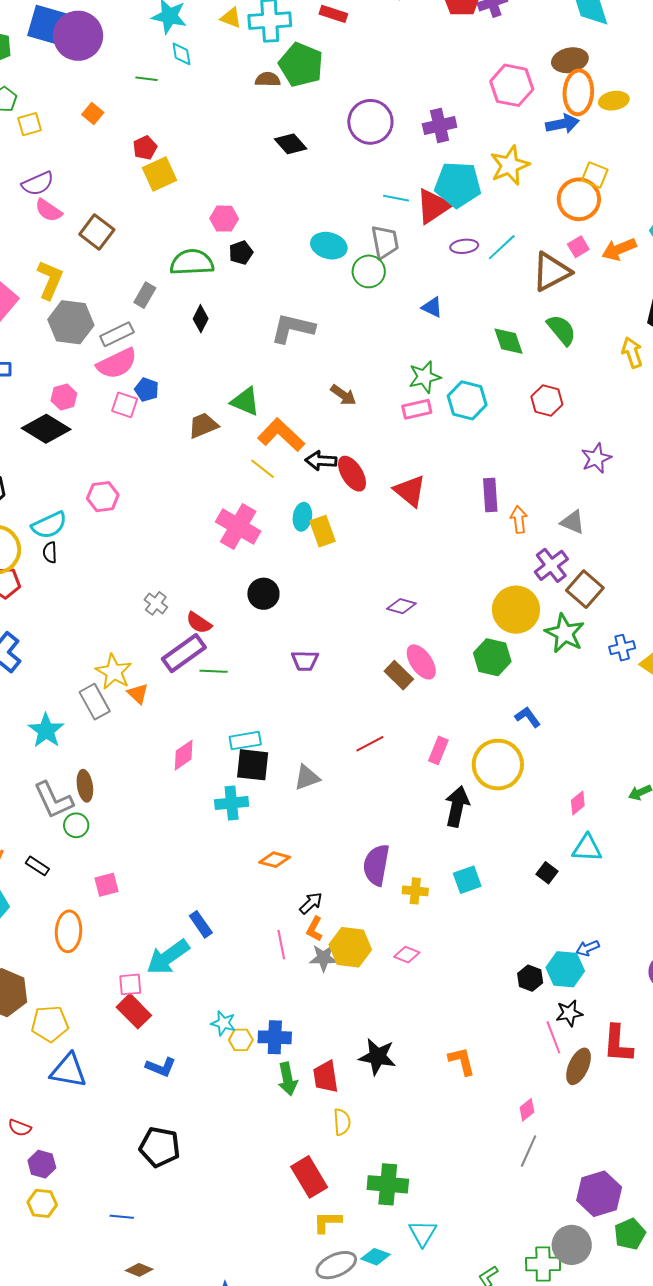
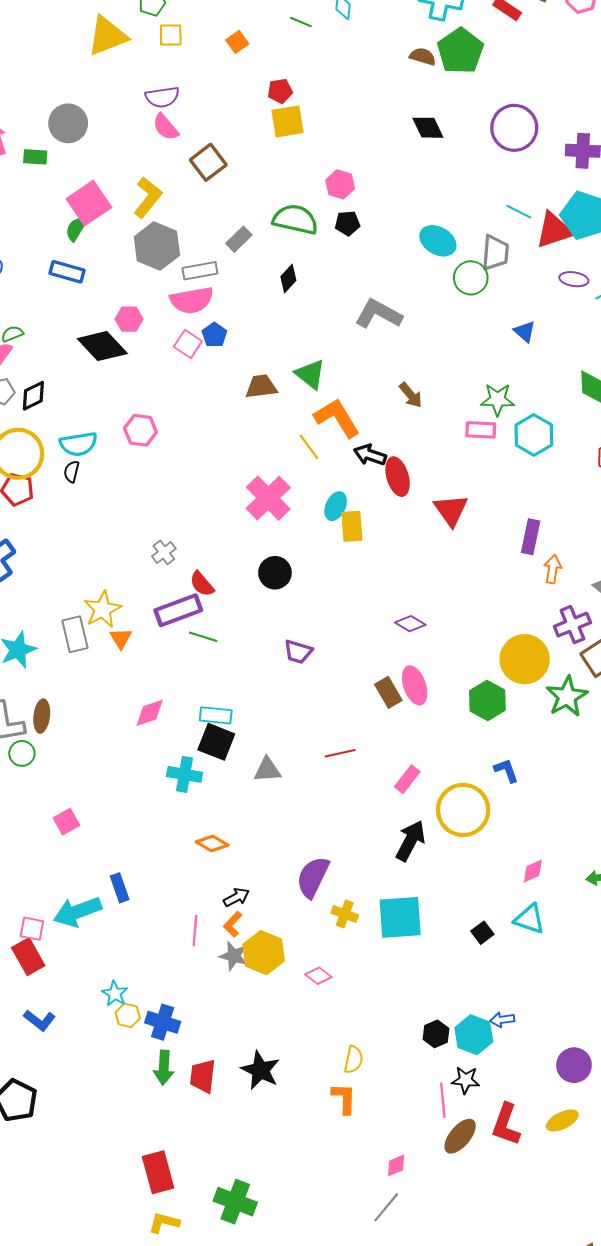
cyan square: (467, 880) -> (400, 917), size x1.6
pink square: (107, 885) -> (66, 822), moved, turned -30
yellow semicircle: (342, 1122) -> (353, 1060), moved

